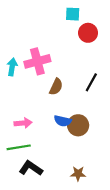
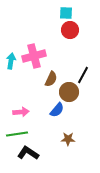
red circle: (88, 33) -> (70, 30), moved
blue semicircle: (63, 121) -> (57, 110), turned -63
brown circle: (78, 125) -> (69, 92), moved
brown star: (78, 174) -> (68, 139), moved

